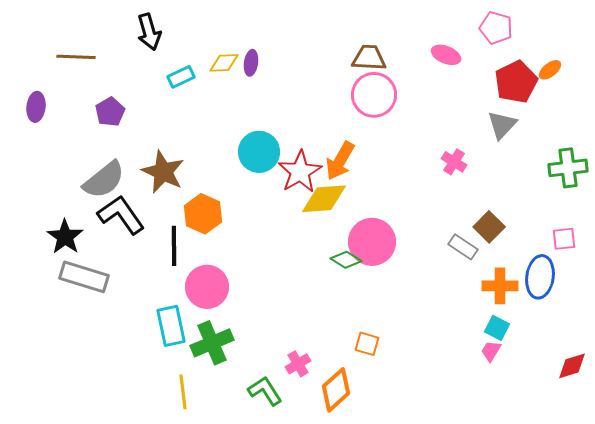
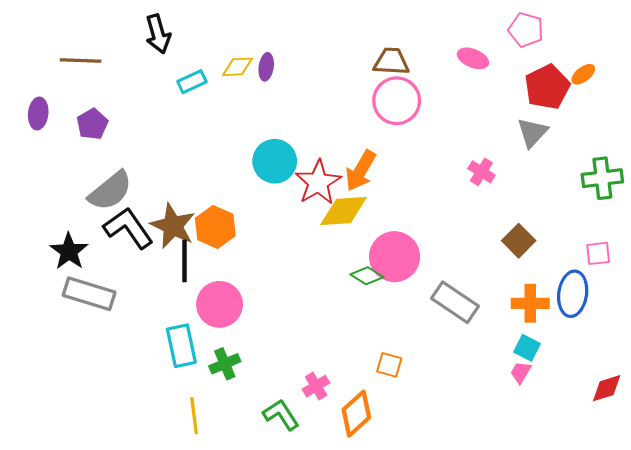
purple pentagon: (110, 112) -> (92, 124), moved
brown star: (163, 172) -> (173, 226), moved
gray rectangle: (463, 247) -> (455, 302), moved, size x1.5
green cross: (212, 343) -> (225, 364), size x0.7

